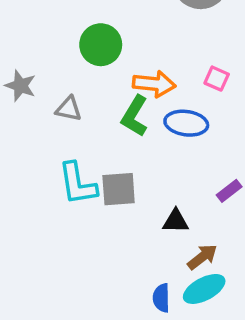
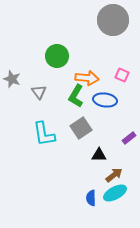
gray triangle: (69, 109) -> (39, 92), turned 42
gray square: (119, 189) -> (81, 128), moved, turned -30

